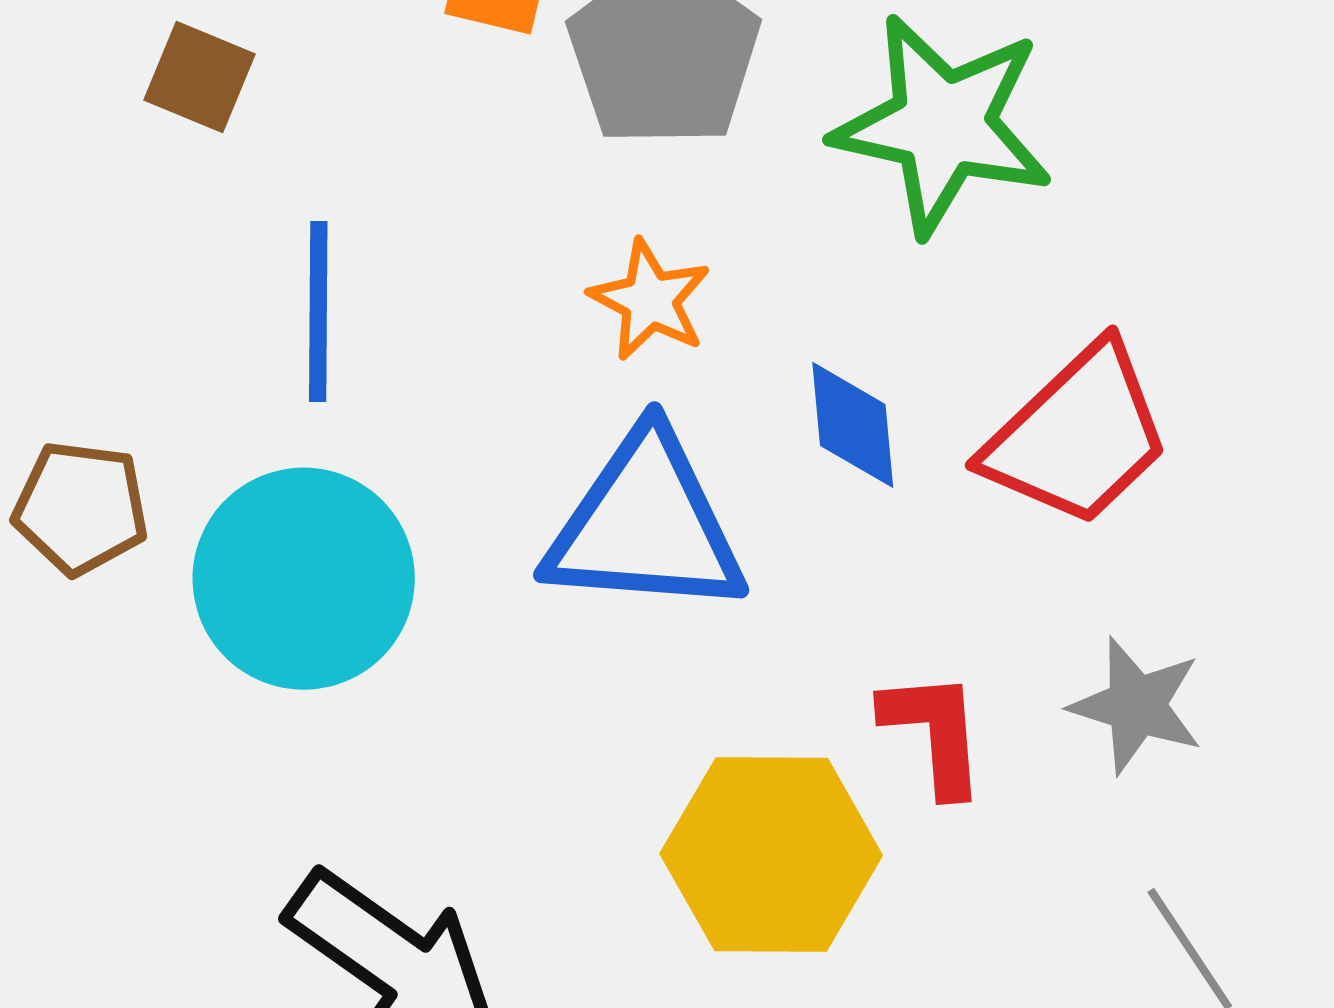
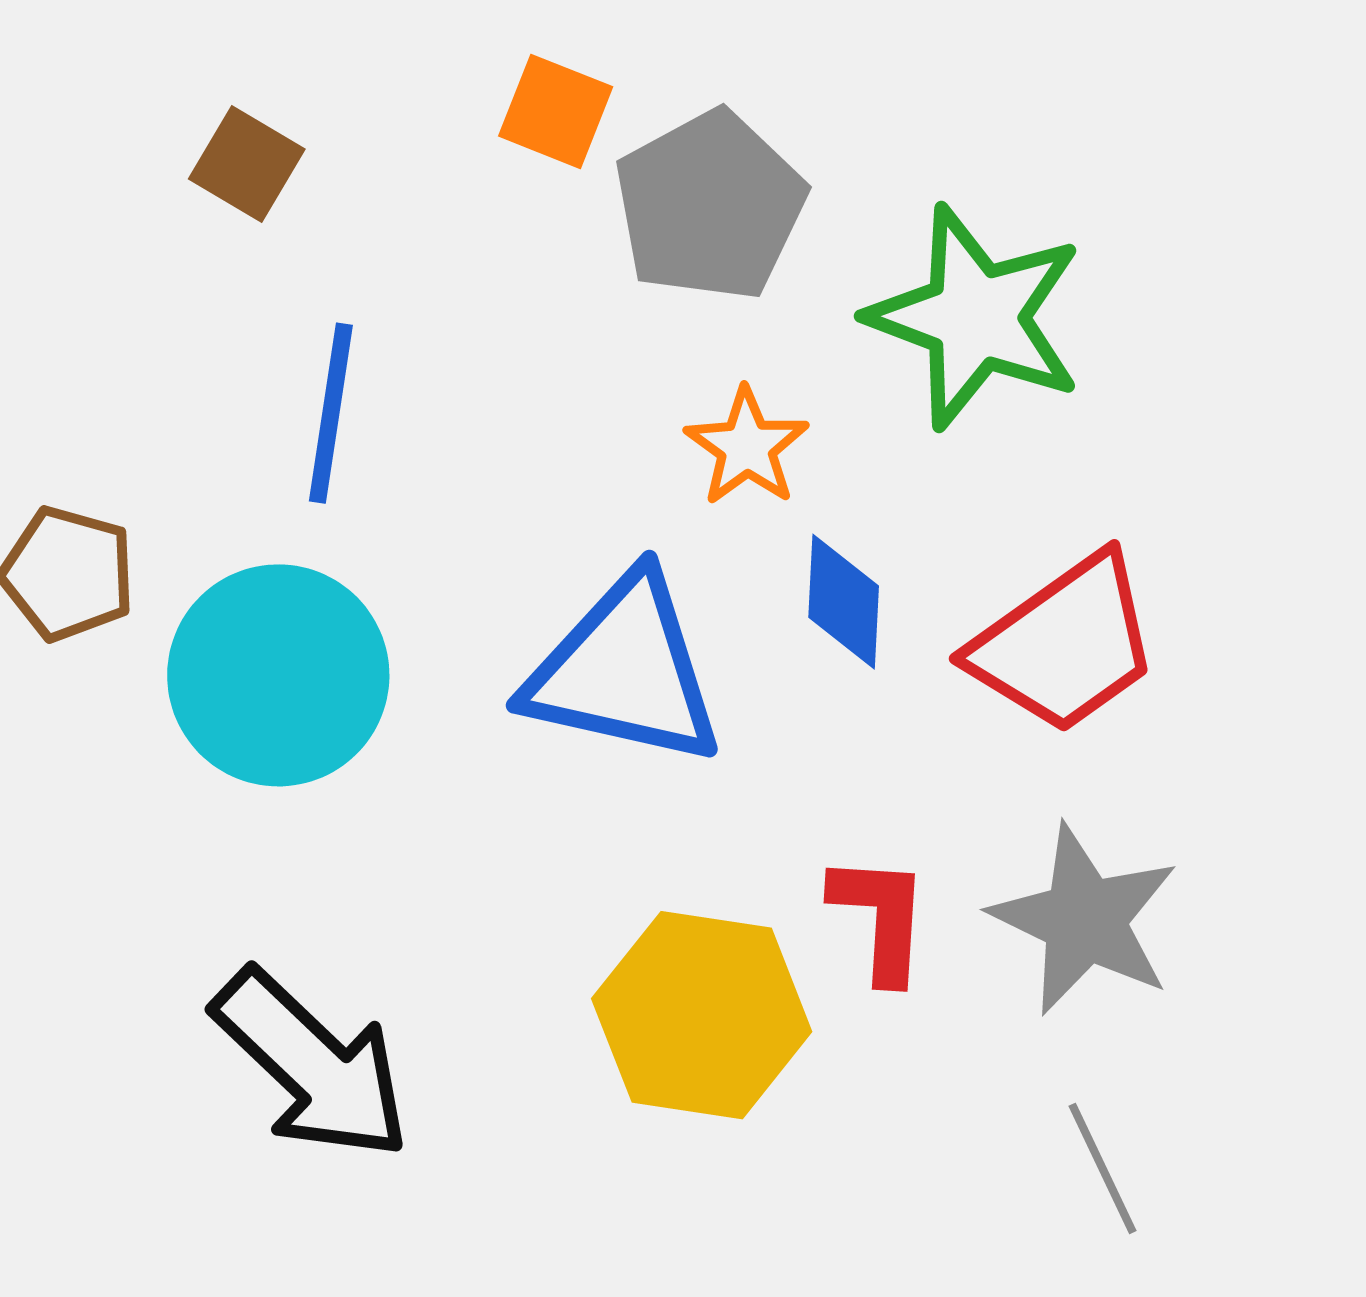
orange star: (650, 300) -> (747, 447), moved
gray star: (1136, 706) -> (1084, 920), size x1.4

